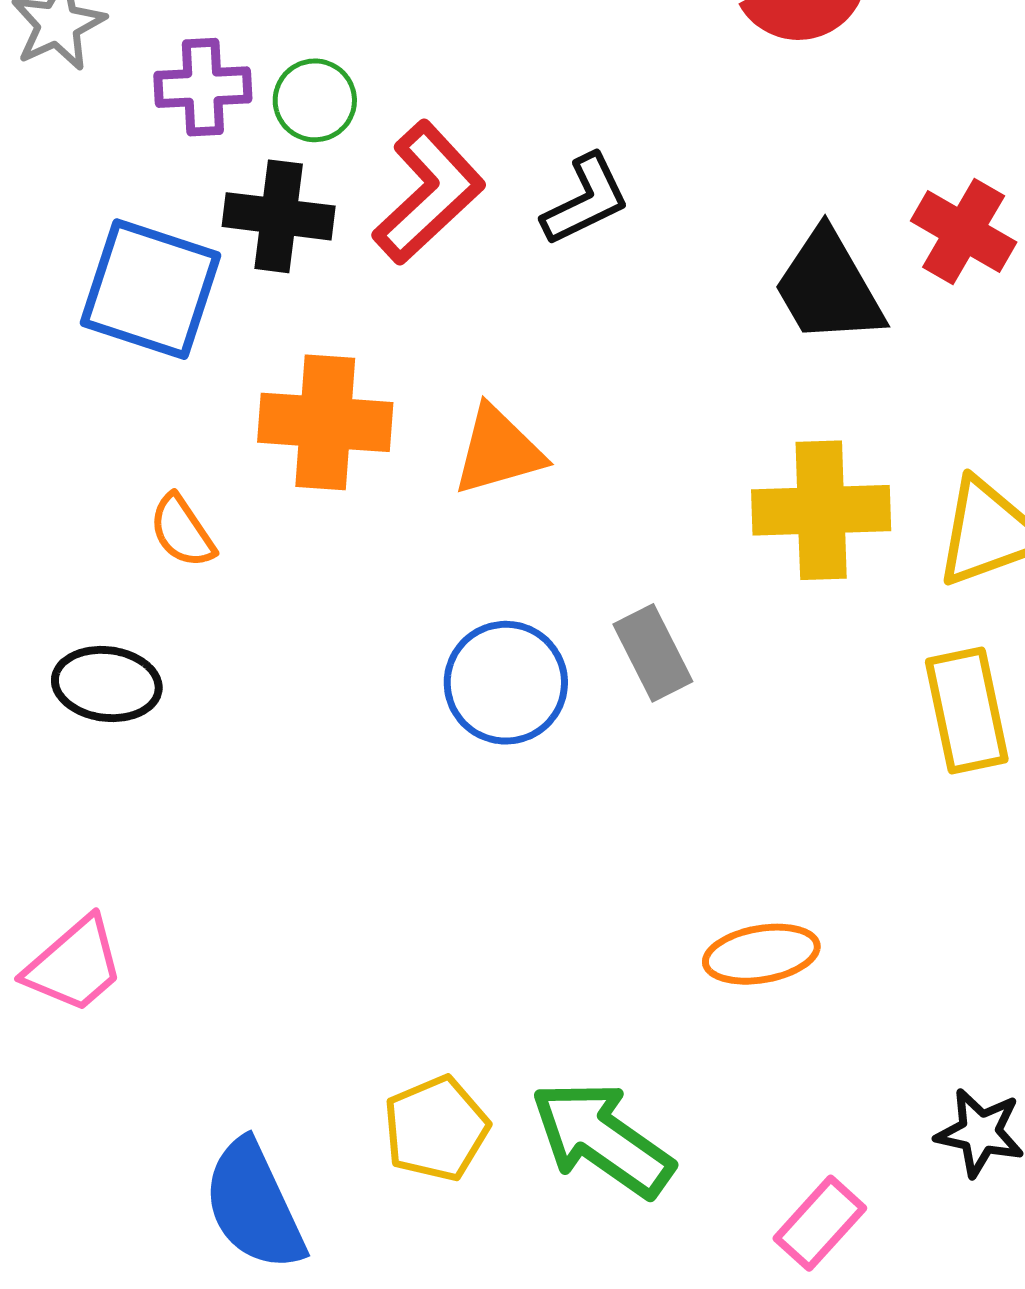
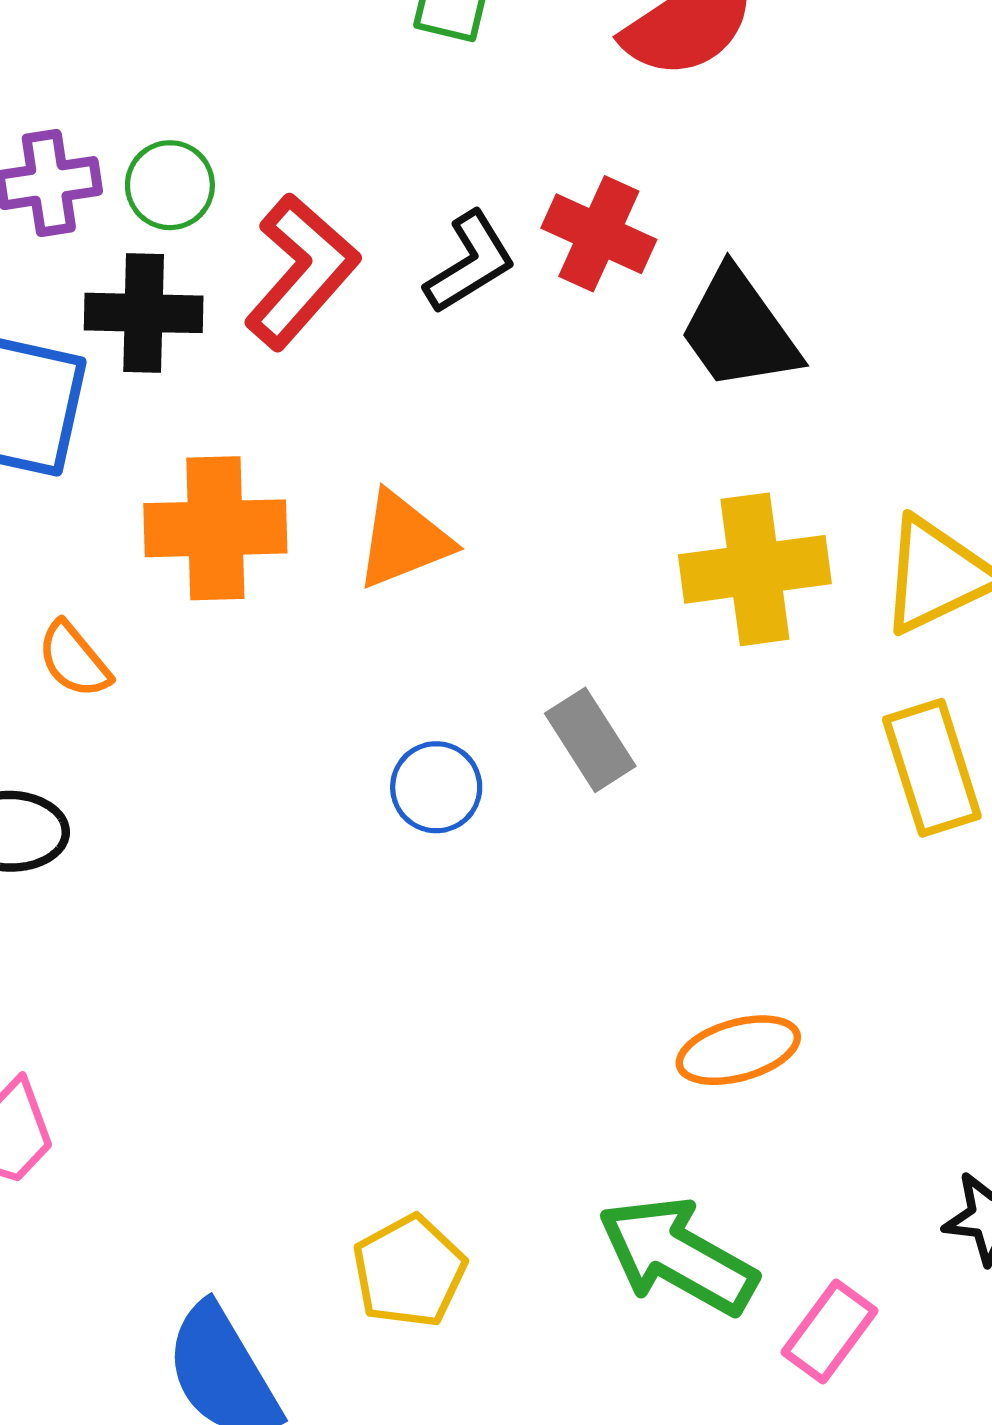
red cross: (964, 231) -> (599, 234), moved
blue circle: (506, 683) -> (436, 787), size x0.7
green arrow: (602, 1139) -> (678, 1256), moved

